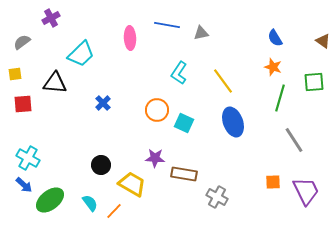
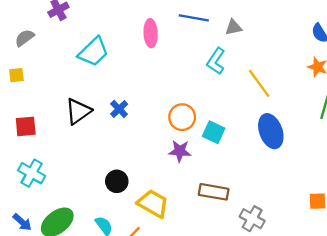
cyan L-shape: (179, 73) -> (216, 61), moved
black triangle: (55, 83) -> (78, 111), moved, turned -40
red square: (23, 104) -> (26, 126), moved
purple star: (155, 158) -> (180, 151), moved
blue arrow: (24, 185) -> (22, 222), moved

